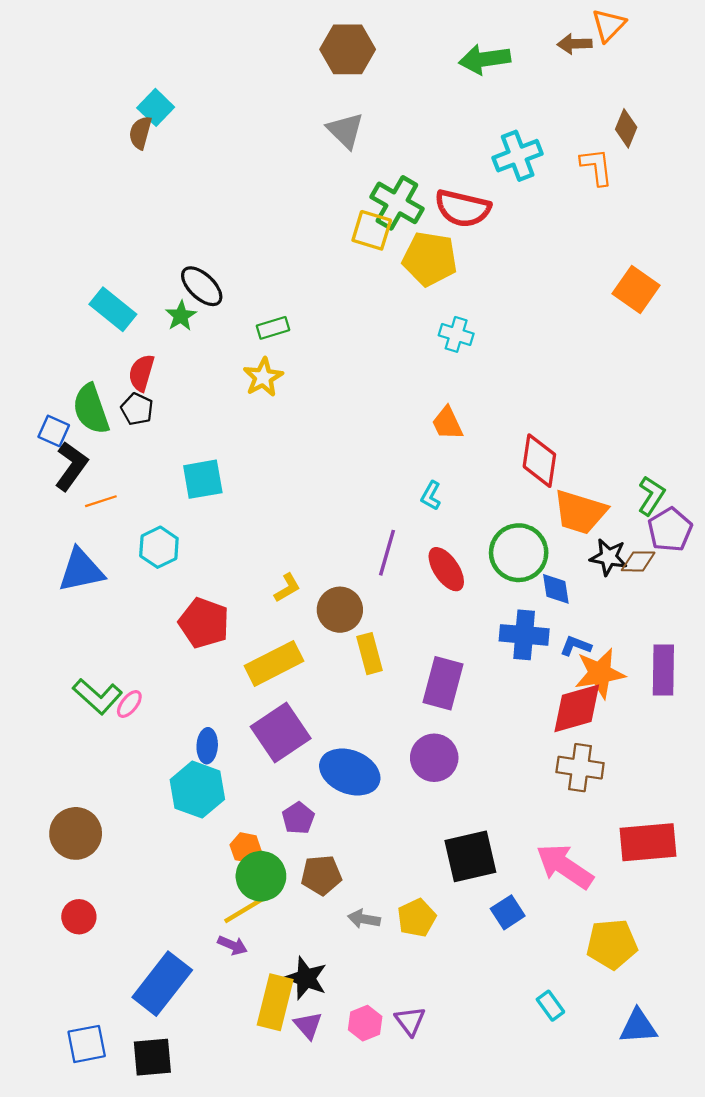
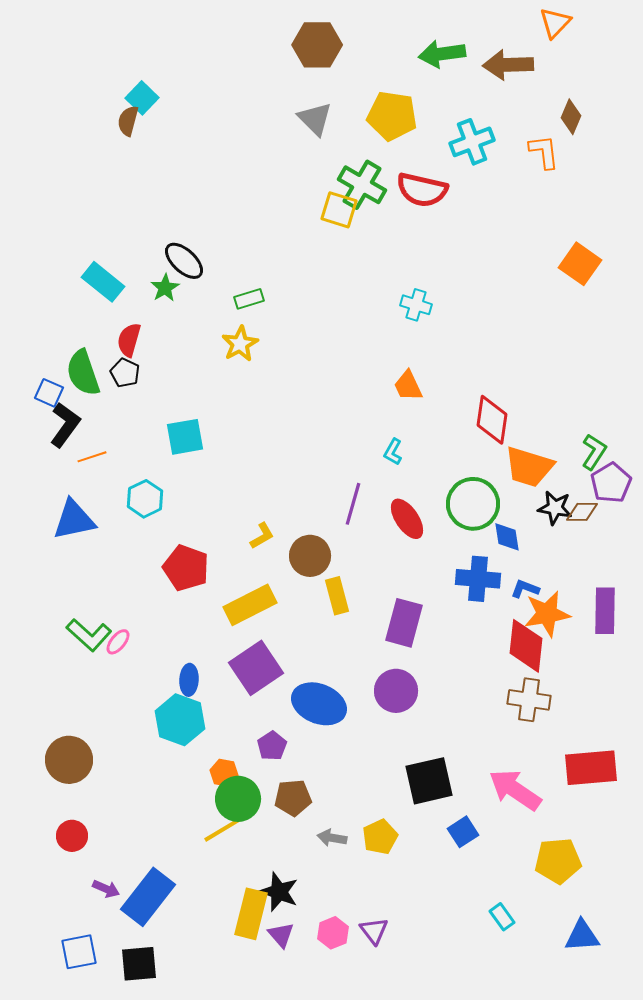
brown arrow: (575, 44) -> (508, 65), moved, size x1.6
yellow pentagon: (430, 259) -> (392, 116), moved
red diamond: (577, 708) -> (526, 646), turned -68
purple arrow: (232, 945) -> (106, 889), moved

